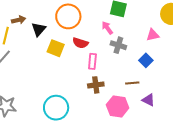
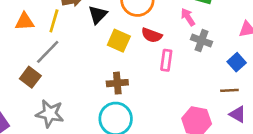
brown line: (132, 83) -> (229, 90), moved
brown cross: (96, 85) -> (117, 83), moved

